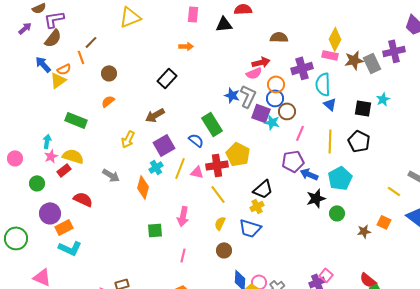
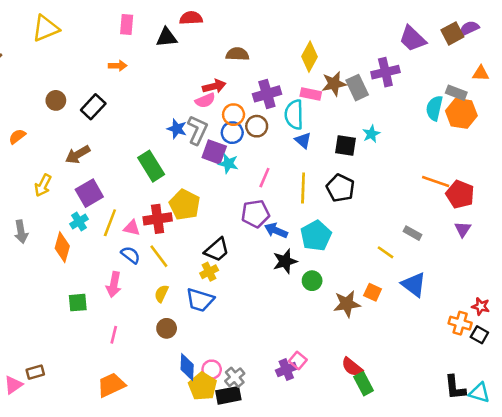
pink rectangle: (330, 55) -> (311, 94), moved
brown circle: (109, 73) -> (56, 100), moved
brown circle: (287, 111) -> (257, 126), moved
blue semicircle: (196, 140) -> (131, 255), moved
gray arrow: (111, 175) -> (21, 232), turned 48
brown star: (364, 231) -> (347, 304), size x1.5

